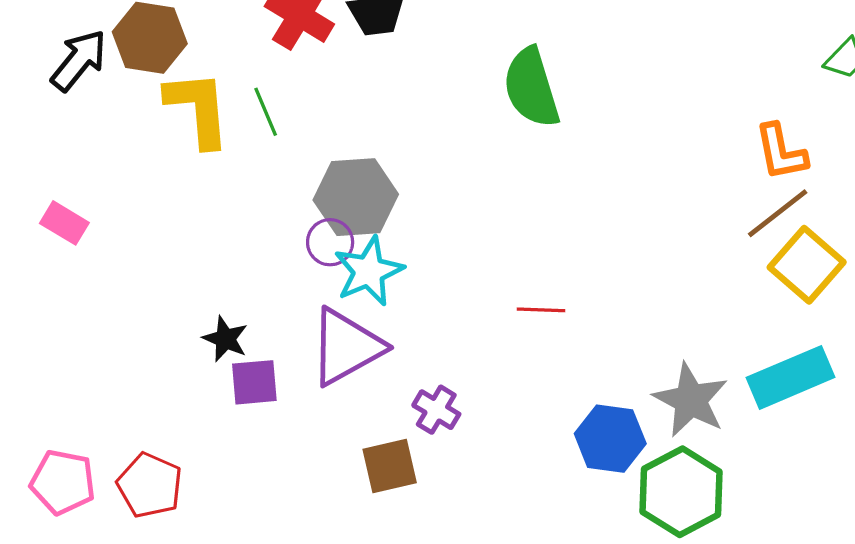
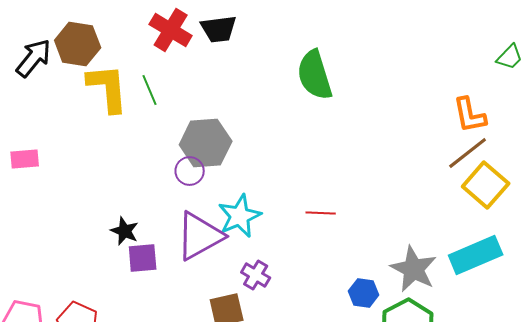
pink rectangle: (64, 223) -> (25, 159), turned -36
cyan star: (369, 271) -> (240, 216), moved
blue hexagon: (610, 439) -> (364, 293), size x0.7

